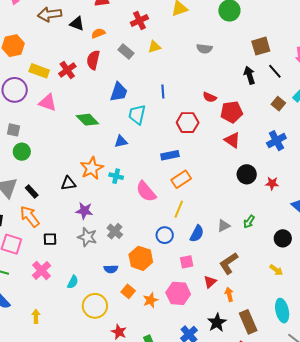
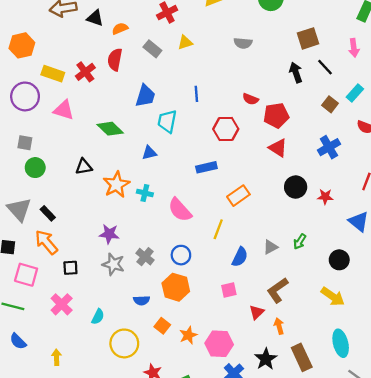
orange rectangle: (181, 179) -> (238, 196), moved
black triangle: (68, 183) -> (84, 167), moved
blue circle: (165, 235) -> (181, 255), moved
yellow arrow: (276, 270) -> (333, 297), size x1.5
pink hexagon: (178, 293) -> (219, 344), moved

